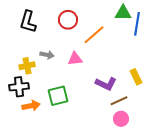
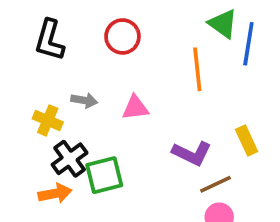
green triangle: (123, 13) -> (223, 24), turned 36
orange line: (94, 35) -> (197, 69), moved, turned -55
yellow cross: (27, 66) -> (48, 120), turned 35
black cross: (19, 87) -> (70, 159), moved, turned -30

